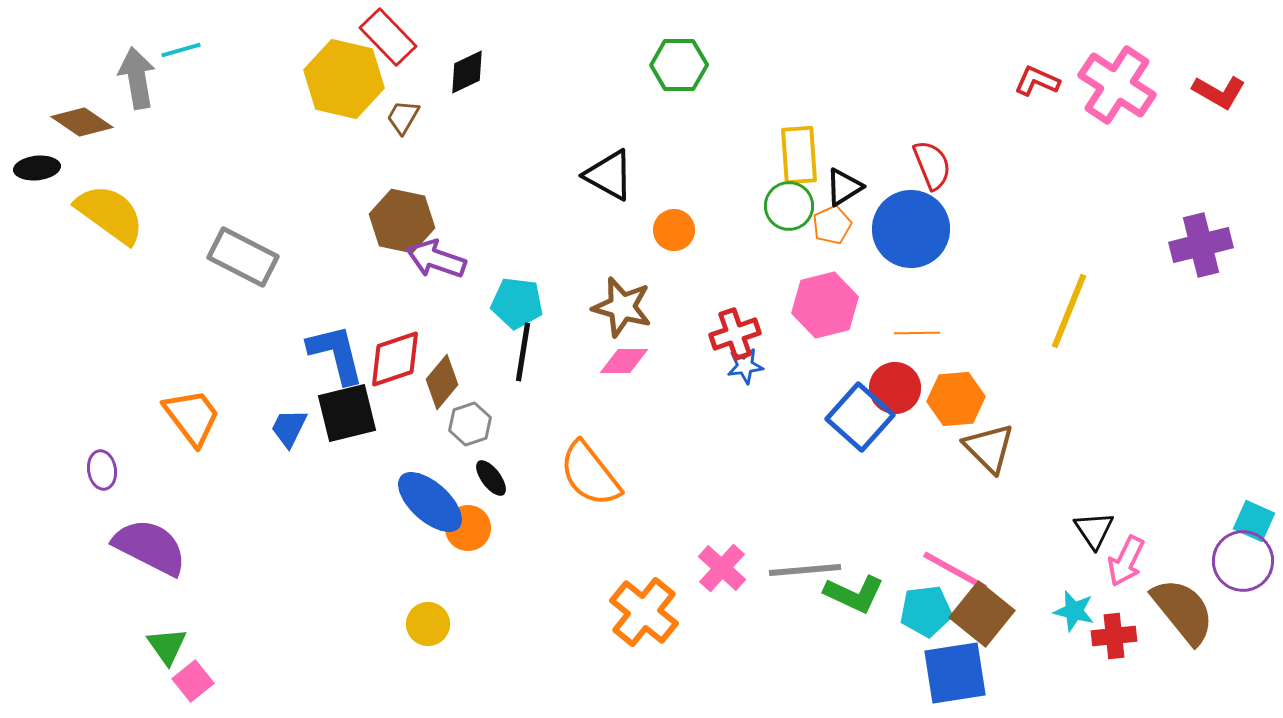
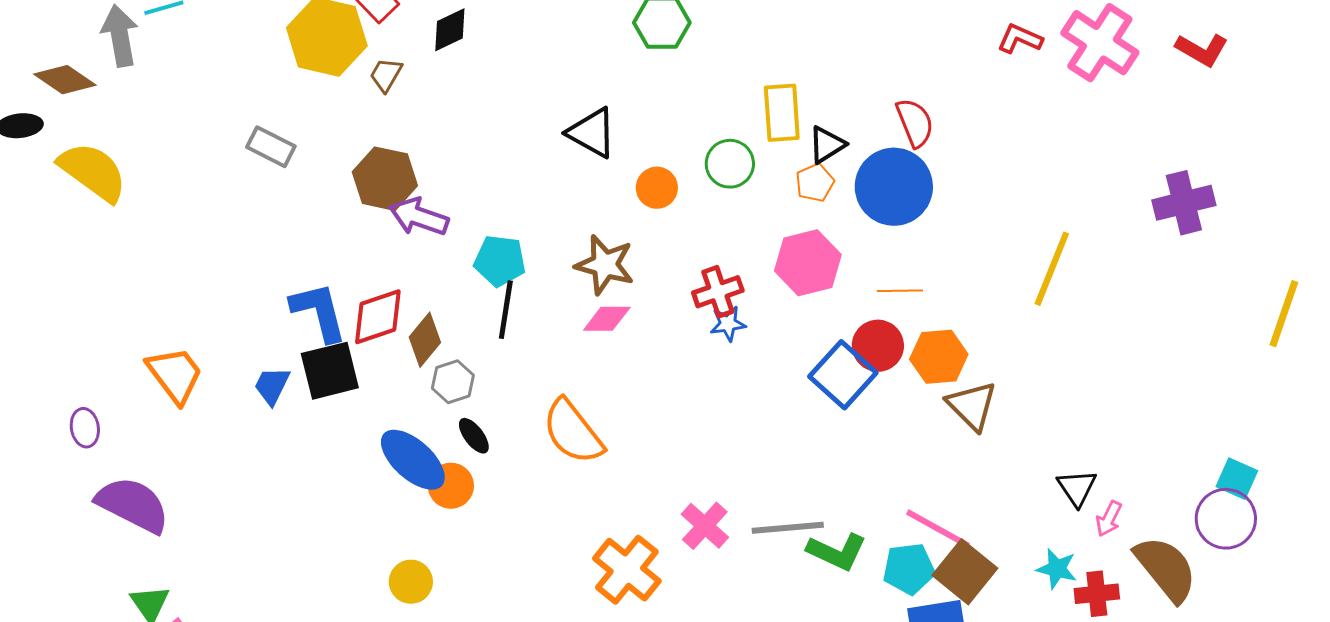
green circle: (789, 206) -> (730, 164), moved
gray rectangle: (243, 257) -> (271, 147), moved, size x0.7
pink arrow: (1126, 561) -> (1109, 519), size x0.7

